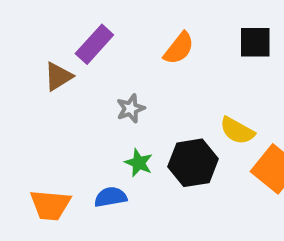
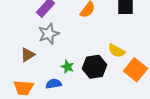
brown triangle: (58, 76) -> (28, 55), moved
gray star: (131, 109) -> (49, 34), moved, size x1.5

